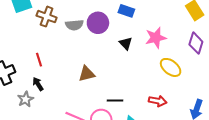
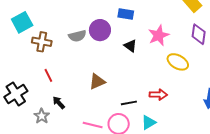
brown cross: (47, 17) -> (42, 42), moved
black arrow: (38, 84) -> (59, 103), moved
red arrow: (158, 101) -> (158, 95), moved

